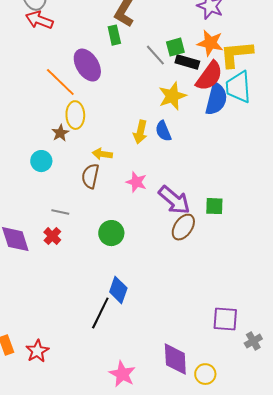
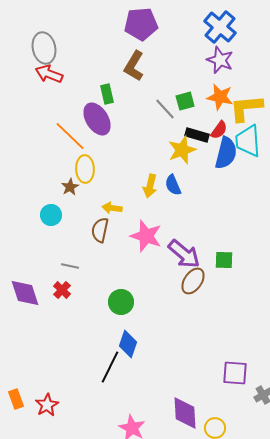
green rectangle: (114, 35) -> (107, 94), moved
black rectangle: (187, 62) -> (197, 135), moved
red semicircle: (209, 76) -> (219, 130), size x0.6
pink star: (136, 182) -> (146, 236), size x1.5
green circle: (111, 233) -> (121, 302), moved

